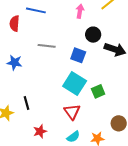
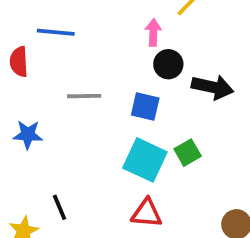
pink arrow: (80, 11) -> (153, 32), moved
green square: (98, 91) -> (188, 153), moved
red triangle: (72, 112) -> (147, 213), turned -42

